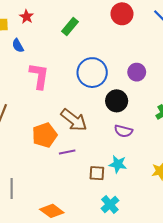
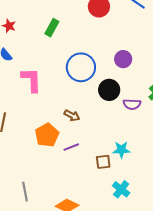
brown arrow: (74, 120) -> (72, 116), size x0.6
purple semicircle: (123, 131) -> (132, 104), moved

